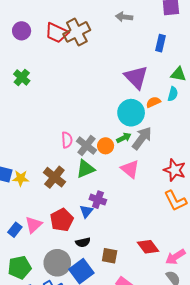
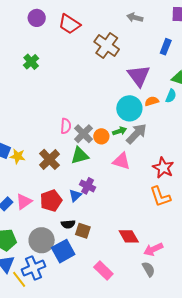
brown cross: (77, 32) -> (107, 46), moved, turned -35
pink triangle: (130, 169) -> (121, 161), turned -30
brown square: (110, 256) -> (83, 231), moved

